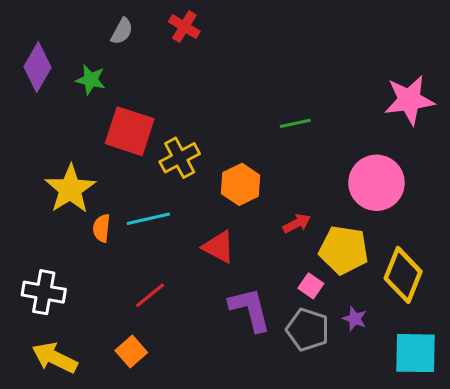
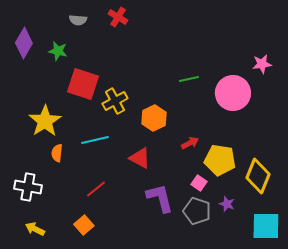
gray semicircle: (122, 31) -> (78, 20), turned 66
pink star: (409, 100) -> (262, 64), size x0.6
pink circle: (376, 183) -> (233, 93), moved
orange semicircle: (102, 228) -> (57, 153), moved
yellow arrow: (55, 358) -> (35, 229), size x0.7

